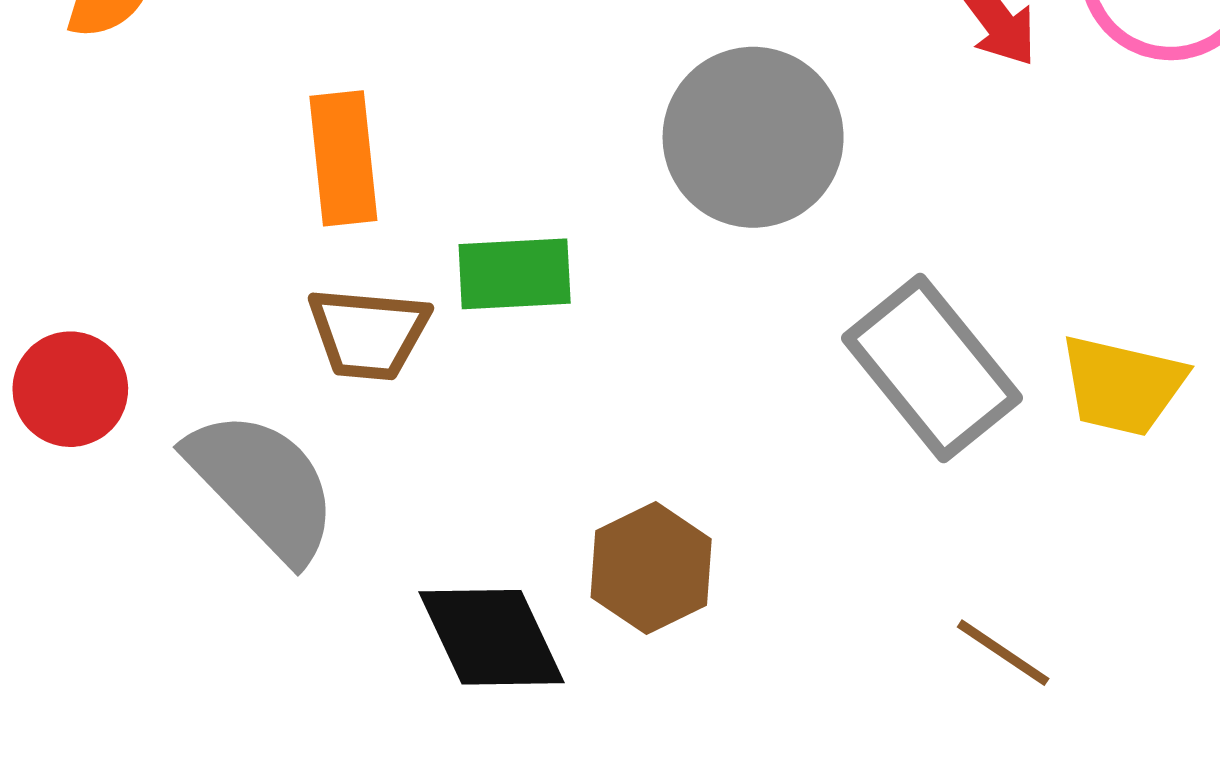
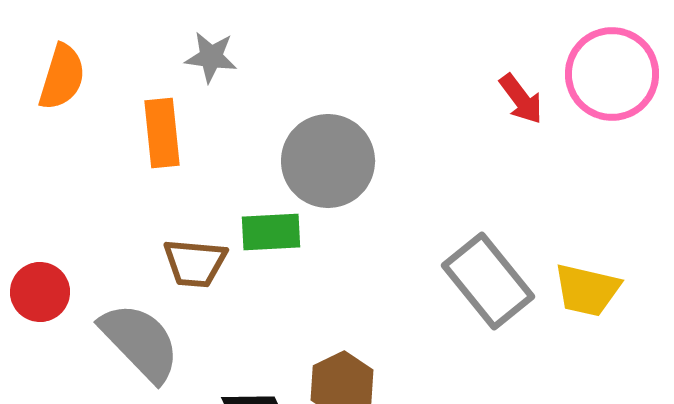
gray circle: (753, 137) -> (328, 161), moved
orange rectangle: (343, 158) -> (162, 133), moved

